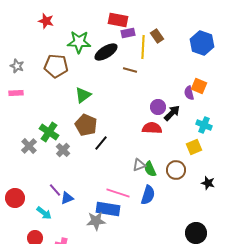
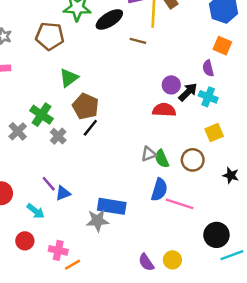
orange square: (199, 86) -> (222, 46), moved
green triangle: (83, 95) -> (69, 78), moved
cyan cross: (204, 125) -> (208, 97), moved
black line: (101, 143) -> (90, 128), moved
pink line: (118, 193) -> (180, 204), moved

